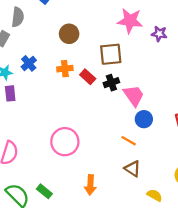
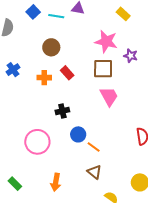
brown square: (111, 54) -> (103, 69), moved
red rectangle: (88, 77) -> (67, 73), moved
black cross: (111, 83) -> (62, 111), moved
pink trapezoid: (134, 95) -> (109, 96), moved
blue circle: (144, 119) -> (78, 134), moved

